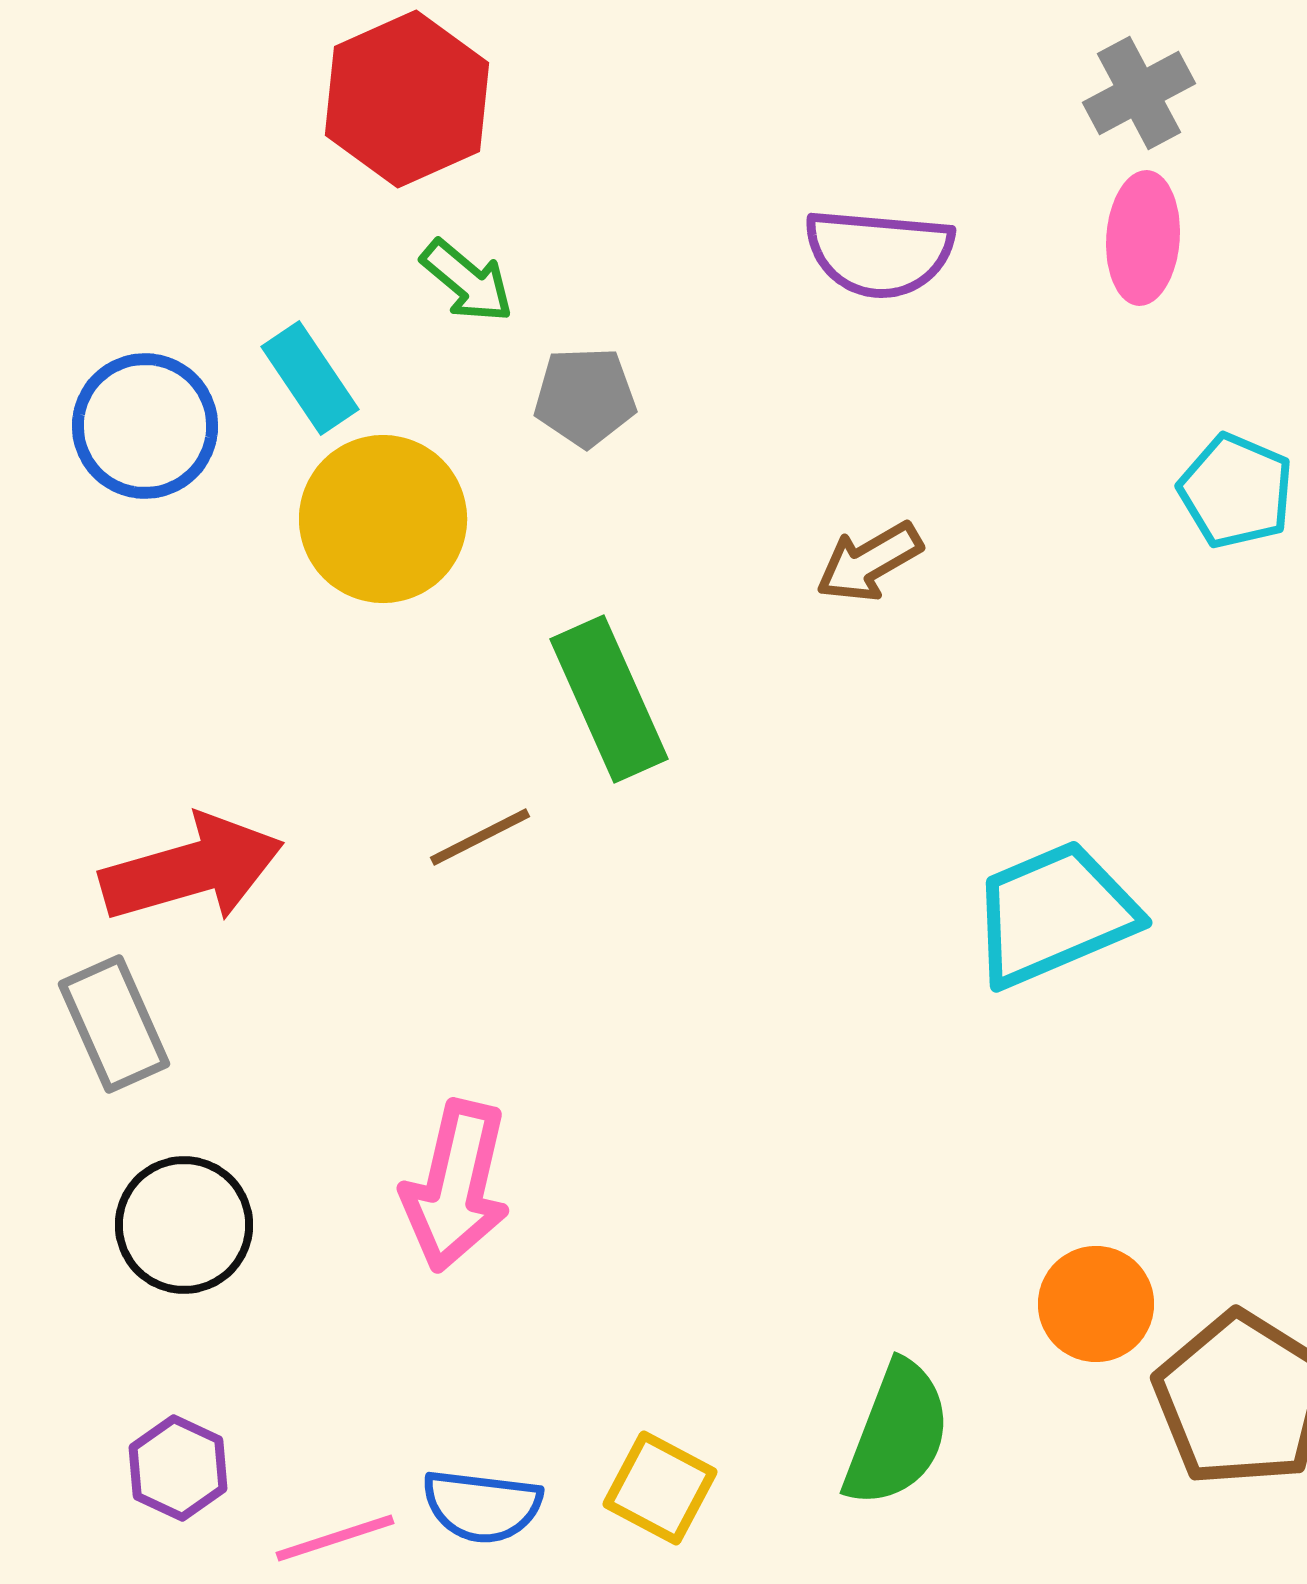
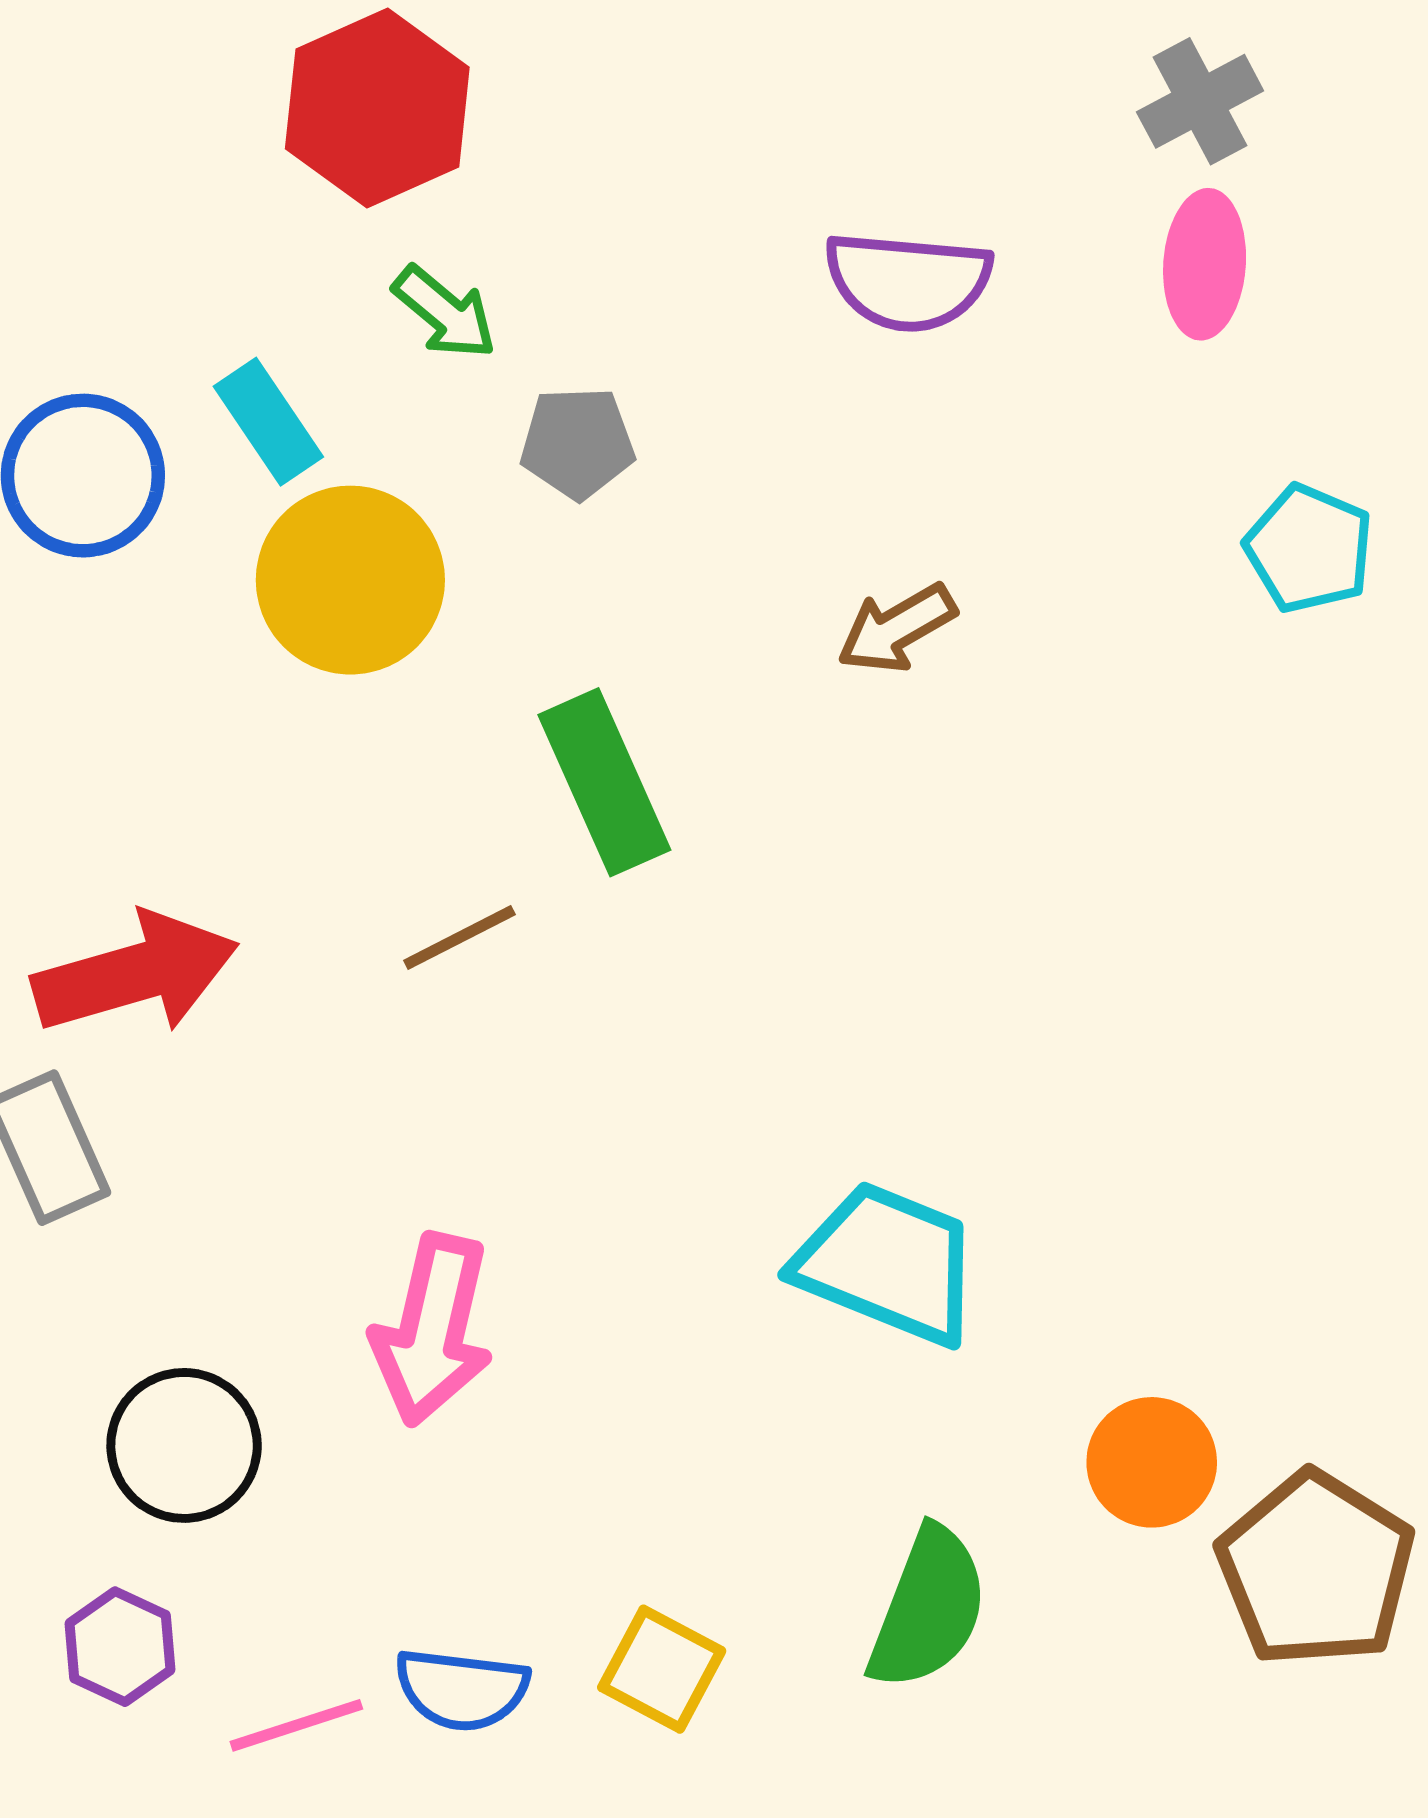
cyan trapezoid: (1054, 914) -> (888, 1263), moved, turned 45
black circle: (184, 1225) -> (184, 1445), moved

